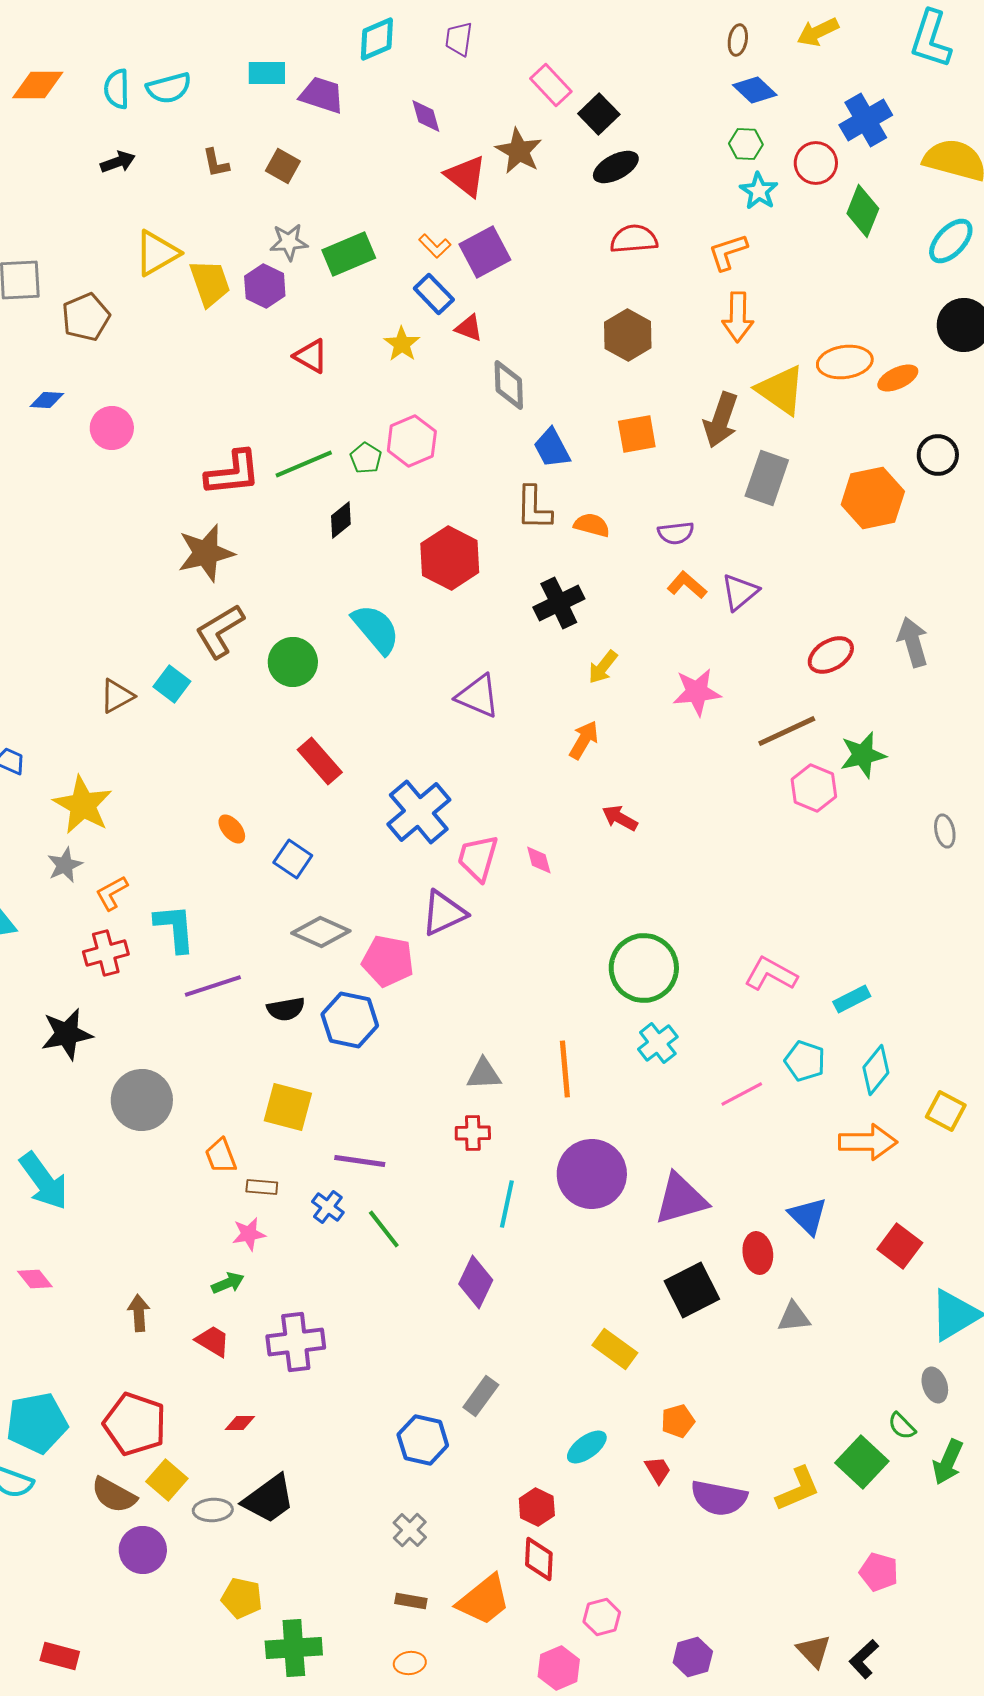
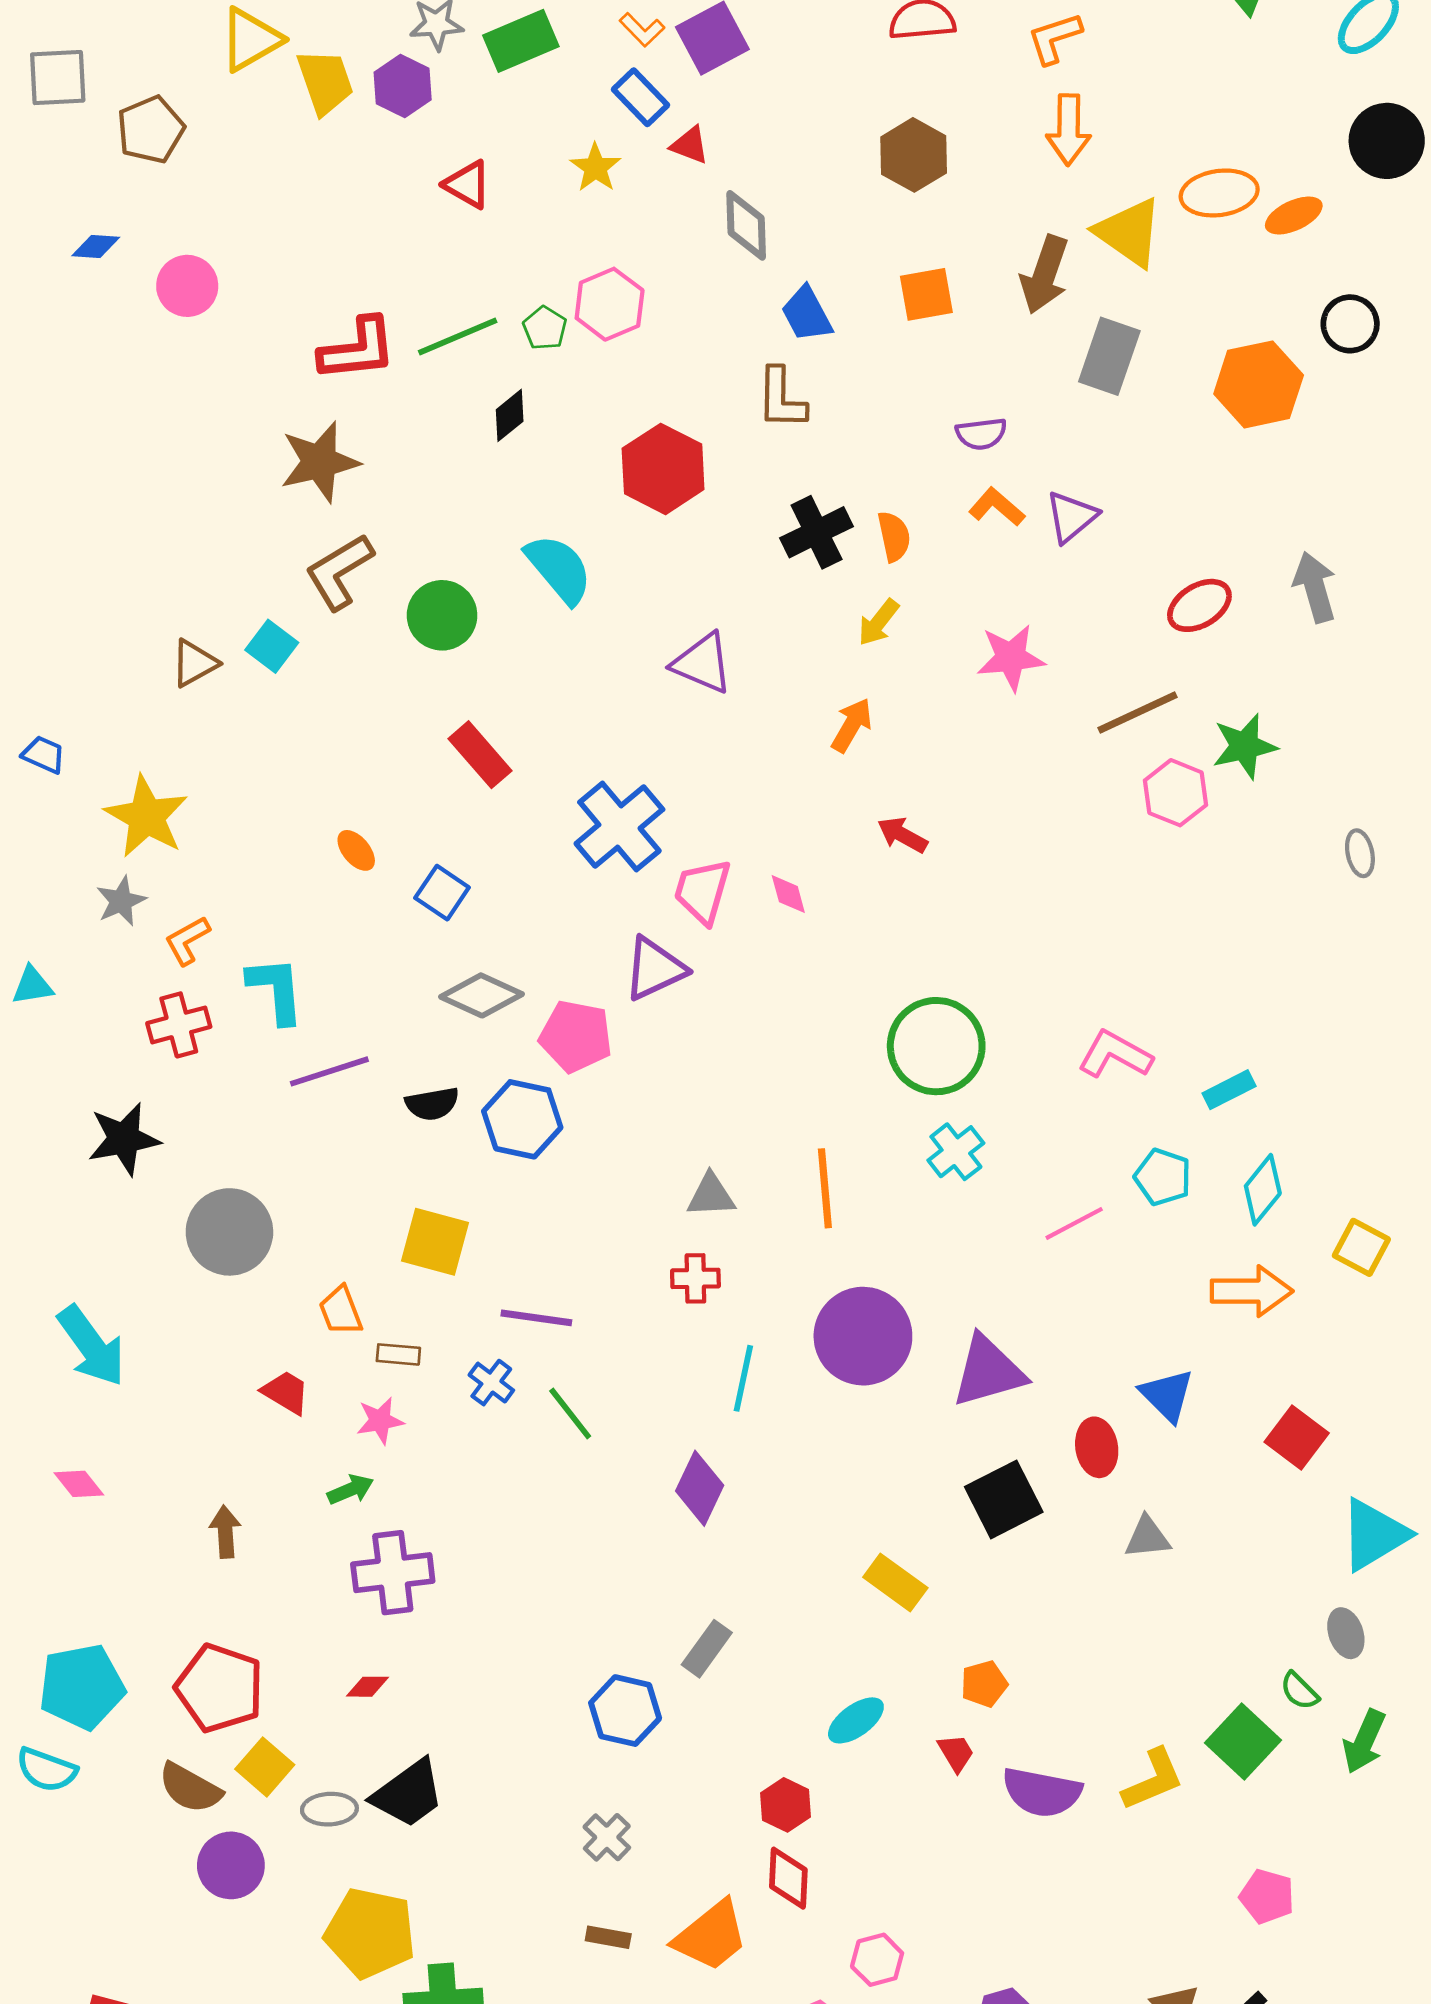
orange semicircle: (592, 525) -> (894, 536), moved, turned 63
red trapezoid: (213, 1341) -> (286, 1392), moved
purple cross: (296, 1342) -> (393, 1573), moved
yellow pentagon: (242, 1598) -> (370, 1933), size x1.6

